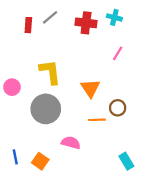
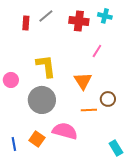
pink line: (118, 53) -> (97, 51), moved
pink semicircle: (71, 143) -> (65, 131), size x1.4
orange square: (40, 161) -> (37, 139), moved

